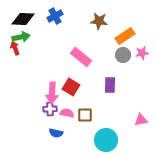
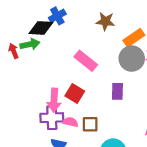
black diamond: (23, 19) -> (41, 28), moved
green arrow: (21, 37) -> (30, 44), moved
gray circle: (123, 55) -> (132, 59), size x1.5
purple cross: (50, 109) -> (52, 118), size x1.5

